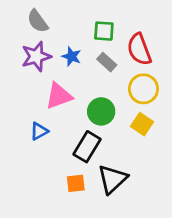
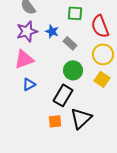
gray rectangle: (107, 62) -> (70, 43), moved
pink triangle: (59, 96) -> (24, 59), moved

